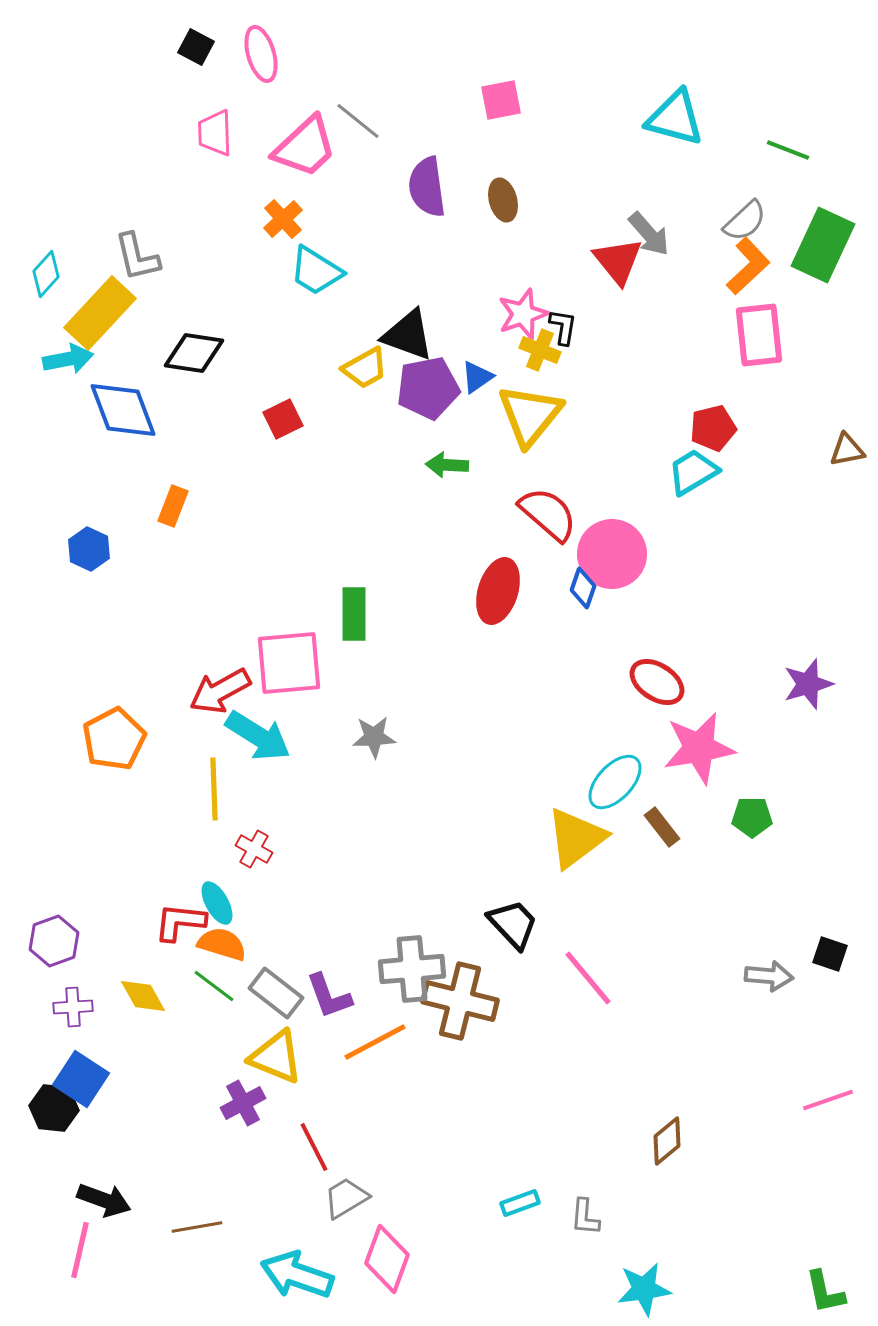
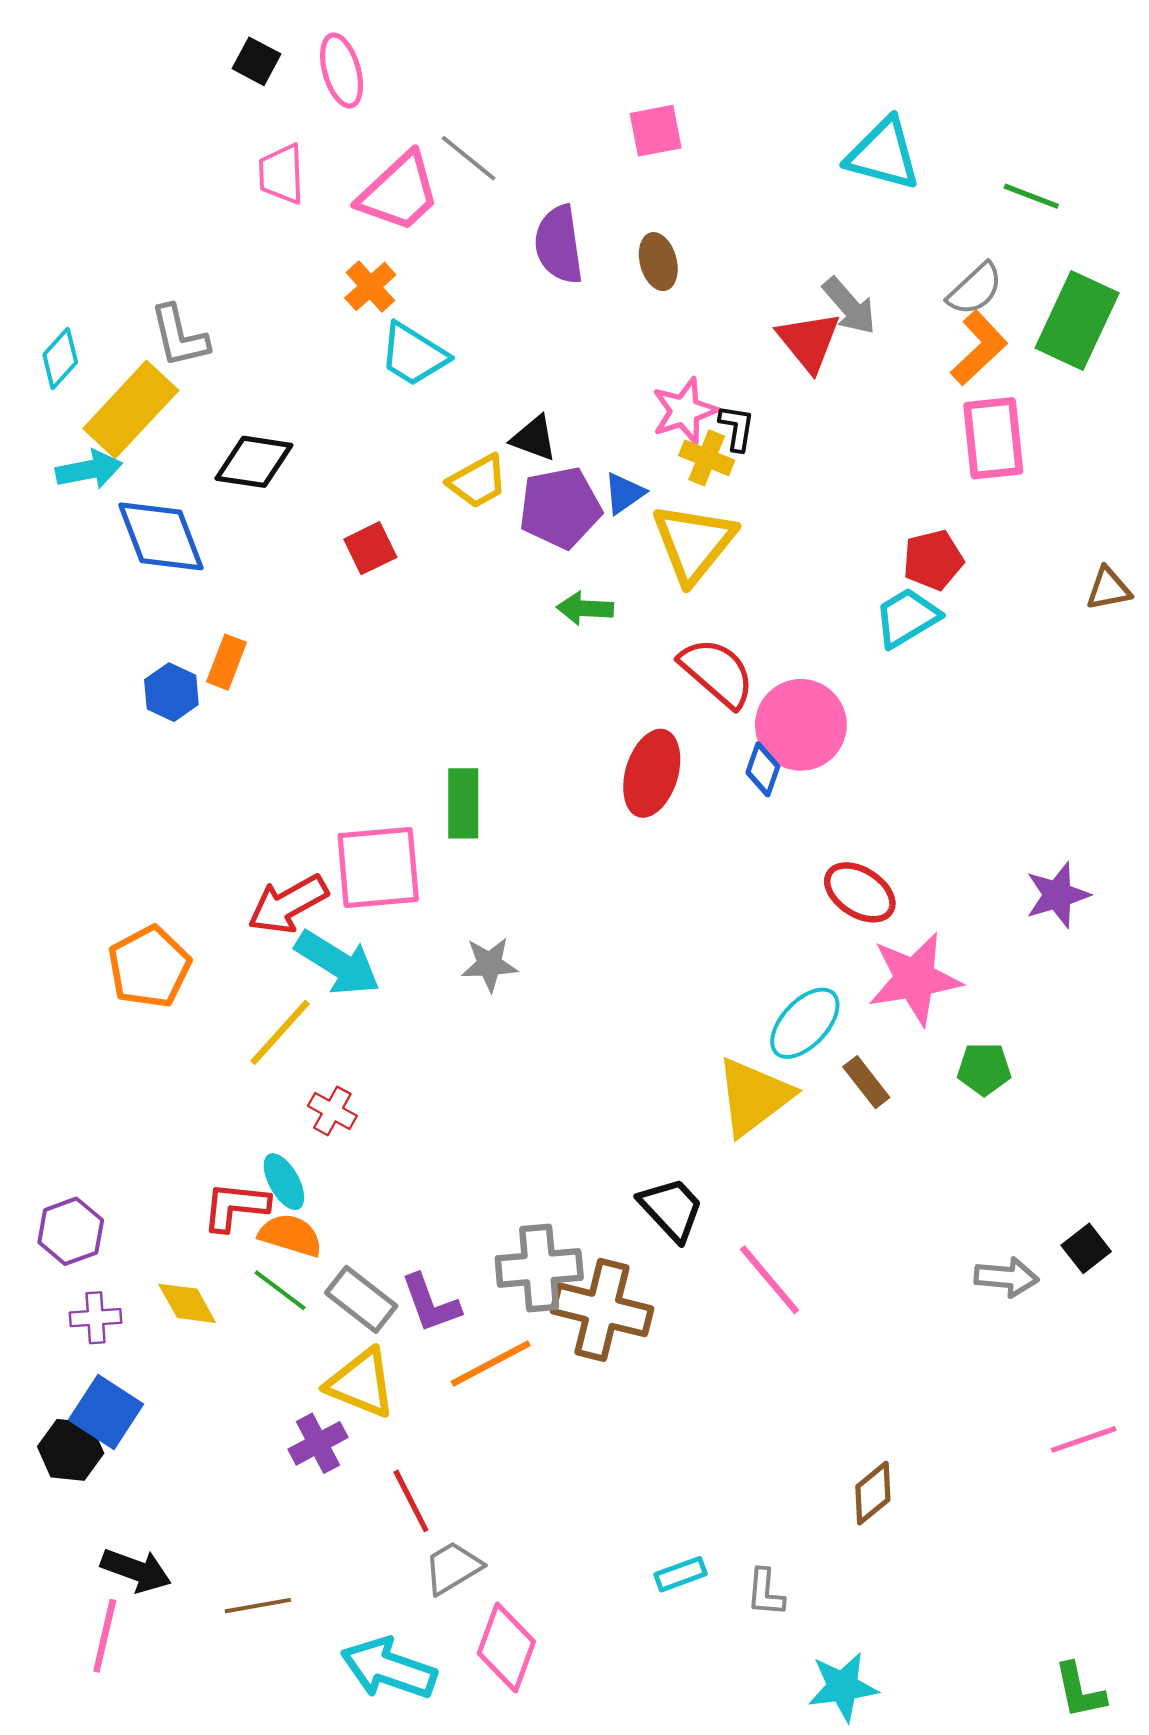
black triangle: (408, 335) -> (534, 438), size x0.7
blue hexagon: (89, 549) -> (171, 692), moved
yellow line: (214, 789) -> (280, 1032), turned 44
black square: (830, 954) -> (1086, 1248), turned 33

